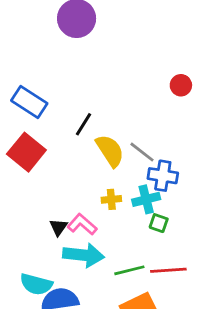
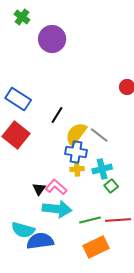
yellow semicircle: (110, 151) -> (76, 134), turned -110
blue cross: (163, 176) -> (76, 152), moved
green square: (159, 223) -> (111, 186), turned 32

